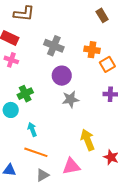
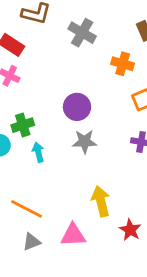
gray cross: (54, 46) -> (82, 33), moved
orange cross: (92, 50) -> (123, 64), moved
cyan arrow: (32, 129) -> (38, 152), moved

